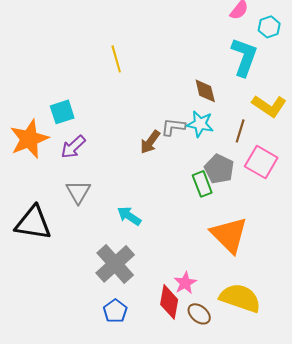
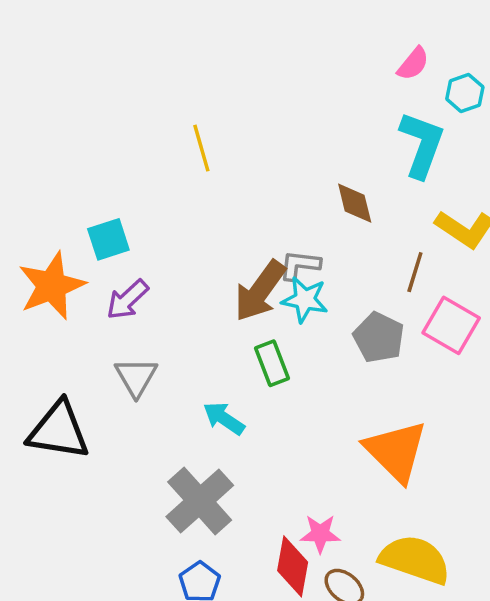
cyan star: (200, 124) -> (305, 300), moved
brown arrow: (150, 142) -> (260, 291), size x1.5
green rectangle: (202, 184) -> (272, 363), moved
pink star: (185, 283) -> (320, 534), turned 30

